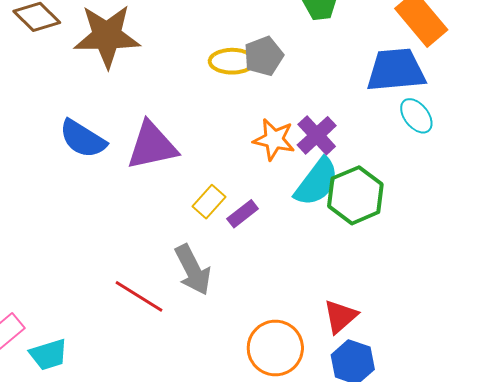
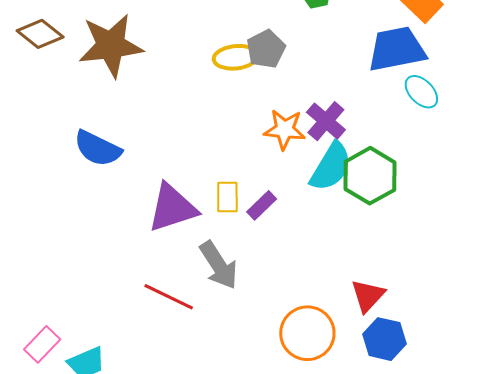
purple triangle: (152, 146) -> (172, 208), moved
yellow rectangle: (209, 202) -> (227, 197), turned -36

